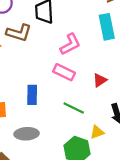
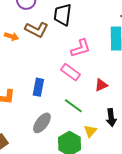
yellow triangle: (97, 132) -> (90, 131), turned -40
gray ellipse: (27, 134) -> (42, 123), moved, turned -60

